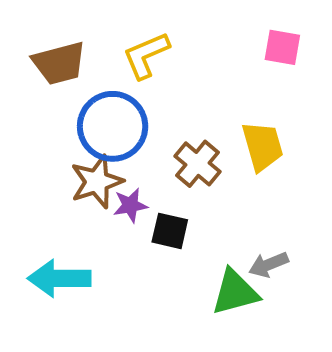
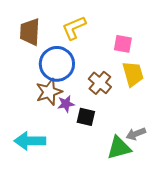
pink square: (282, 47) -> (123, 44), moved
brown trapezoid: (59, 63) -> (30, 32), turned 108

